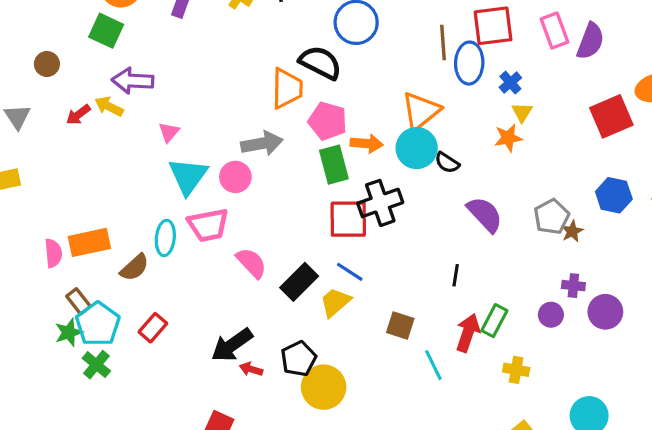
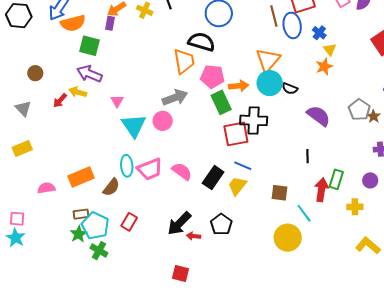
green square: (106, 31) -> (90, 46), moved
purple arrow: (133, 81) -> (89, 74), turned 30
black cross: (380, 203) -> (254, 120), turned 32
pink trapezoid: (208, 225) -> (150, 169), moved
pink semicircle: (53, 253) -> (46, 188), moved, turned -84
brown rectangle: (78, 301) -> (81, 214), turned -49
purple circle: (551, 315) -> (370, 180), moved
yellow circle: (324, 387) -> (288, 238), moved

